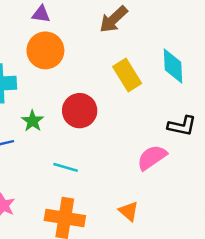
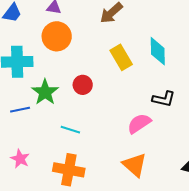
red circle: (80, 111) -> (83, 85), size x0.7
green star: (33, 121) -> (45, 92), size x1.5
orange triangle: (129, 211) -> (135, 165), moved, size x1.5

